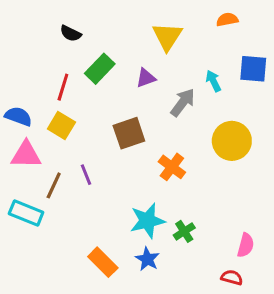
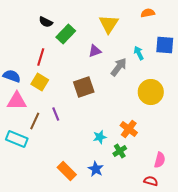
green rectangle: (100, 69) -> (66, 34), moved
orange cross: (172, 167) -> (129, 129), moved
cyan star: (147, 221) -> (100, 137), moved, size x0.6

